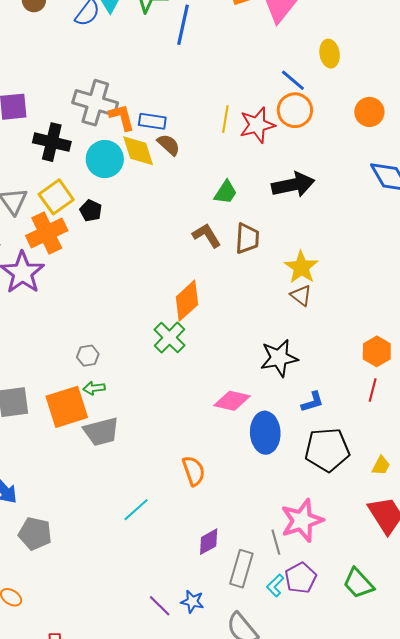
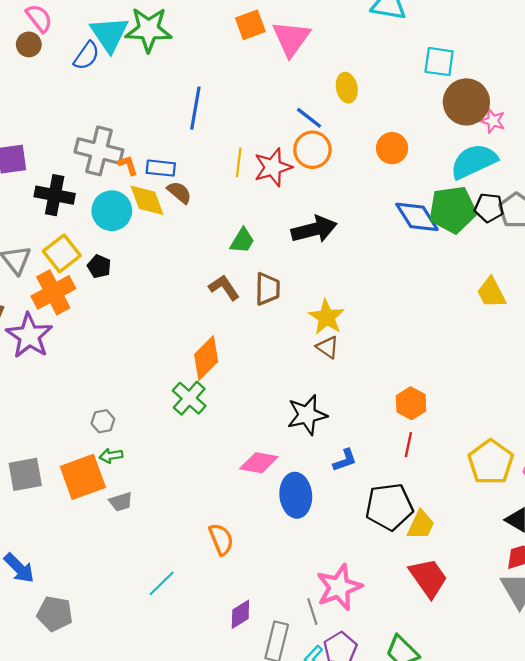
blue line: (183, 25) -> (195, 108), moved
orange L-shape: (122, 117) -> (128, 165), size x0.7
gray trapezoid: (101, 432) -> (121, 502), size x0.6
black pentagon: (327, 450) -> (389, 507), moved
yellow trapezoid: (381, 466) -> (421, 525), size x1.4

